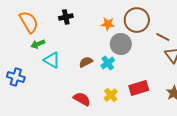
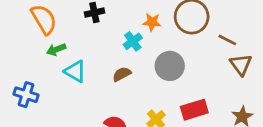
gray circle: (121, 44) -> (170, 66), moved
cyan cross: (108, 63) -> (133, 41), moved

